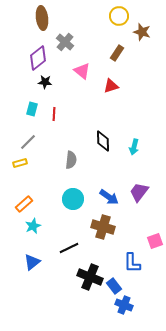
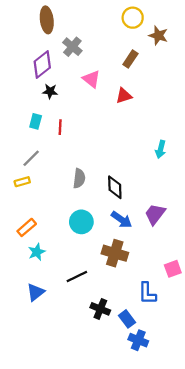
black diamond: (103, 141) -> (115, 187), moved
cyan arrow: (134, 147) -> (161, 149), moved
black cross: (90, 277) -> (100, 309), size x0.7

